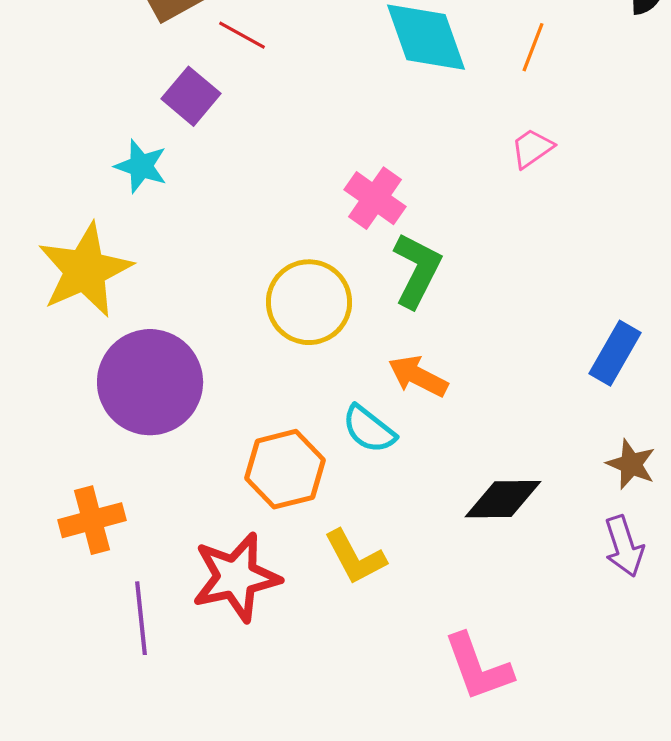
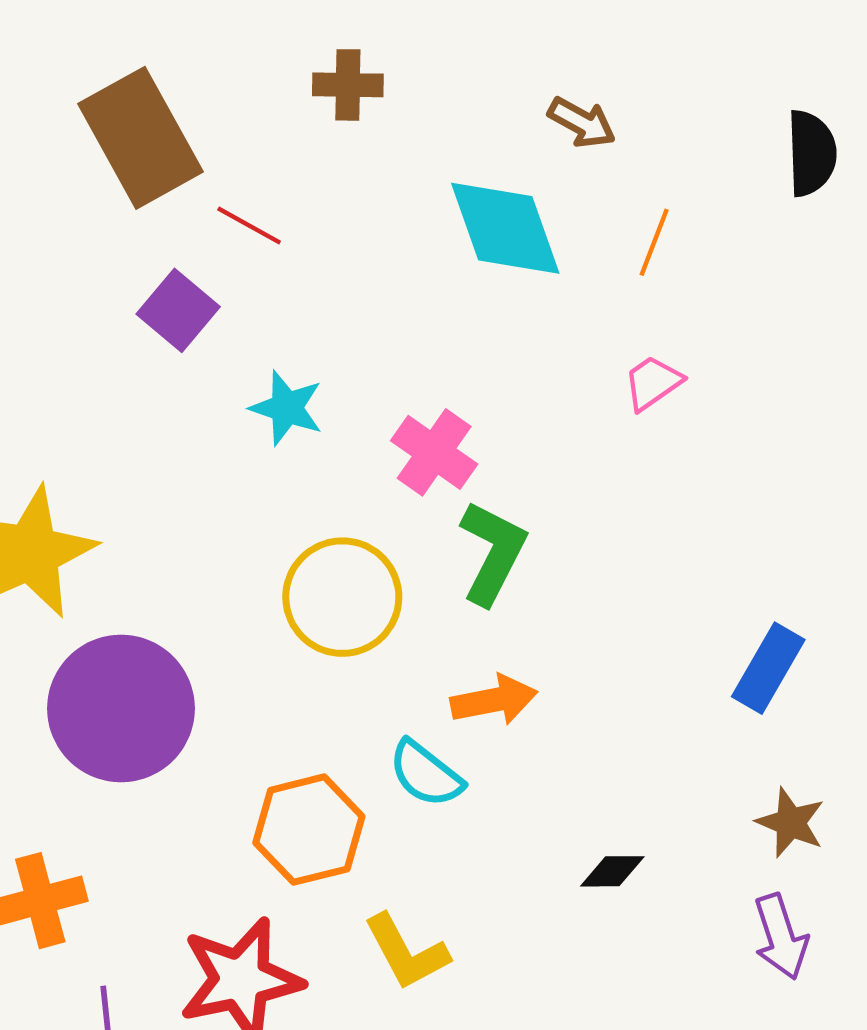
cyan star: (141, 166) -> (287, 408), moved
orange arrow: (418, 376) -> (494, 700), turned 142
black diamond: (503, 499) -> (612, 871), size x0.6

